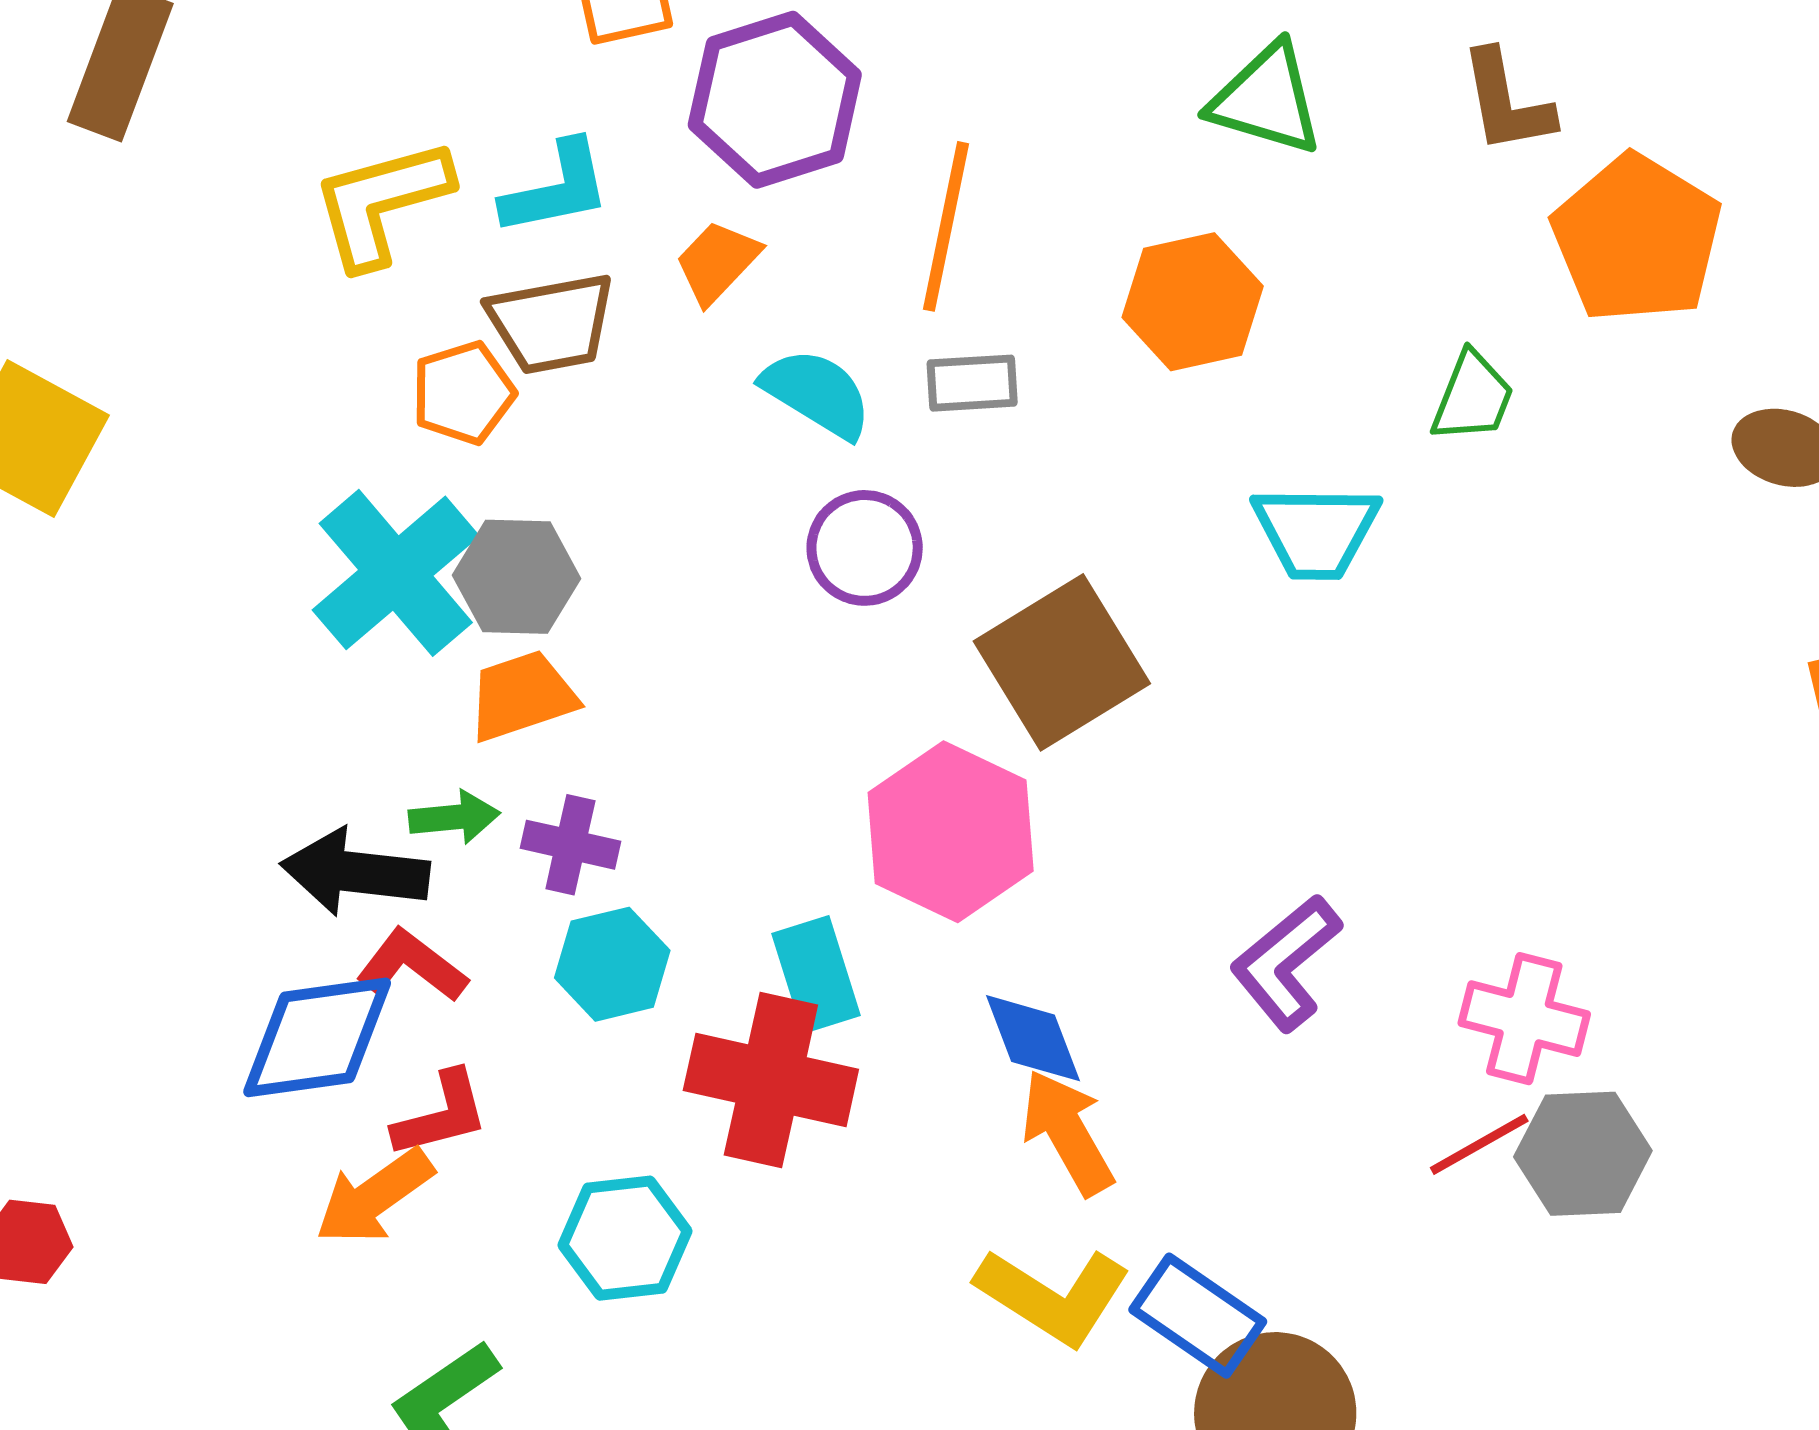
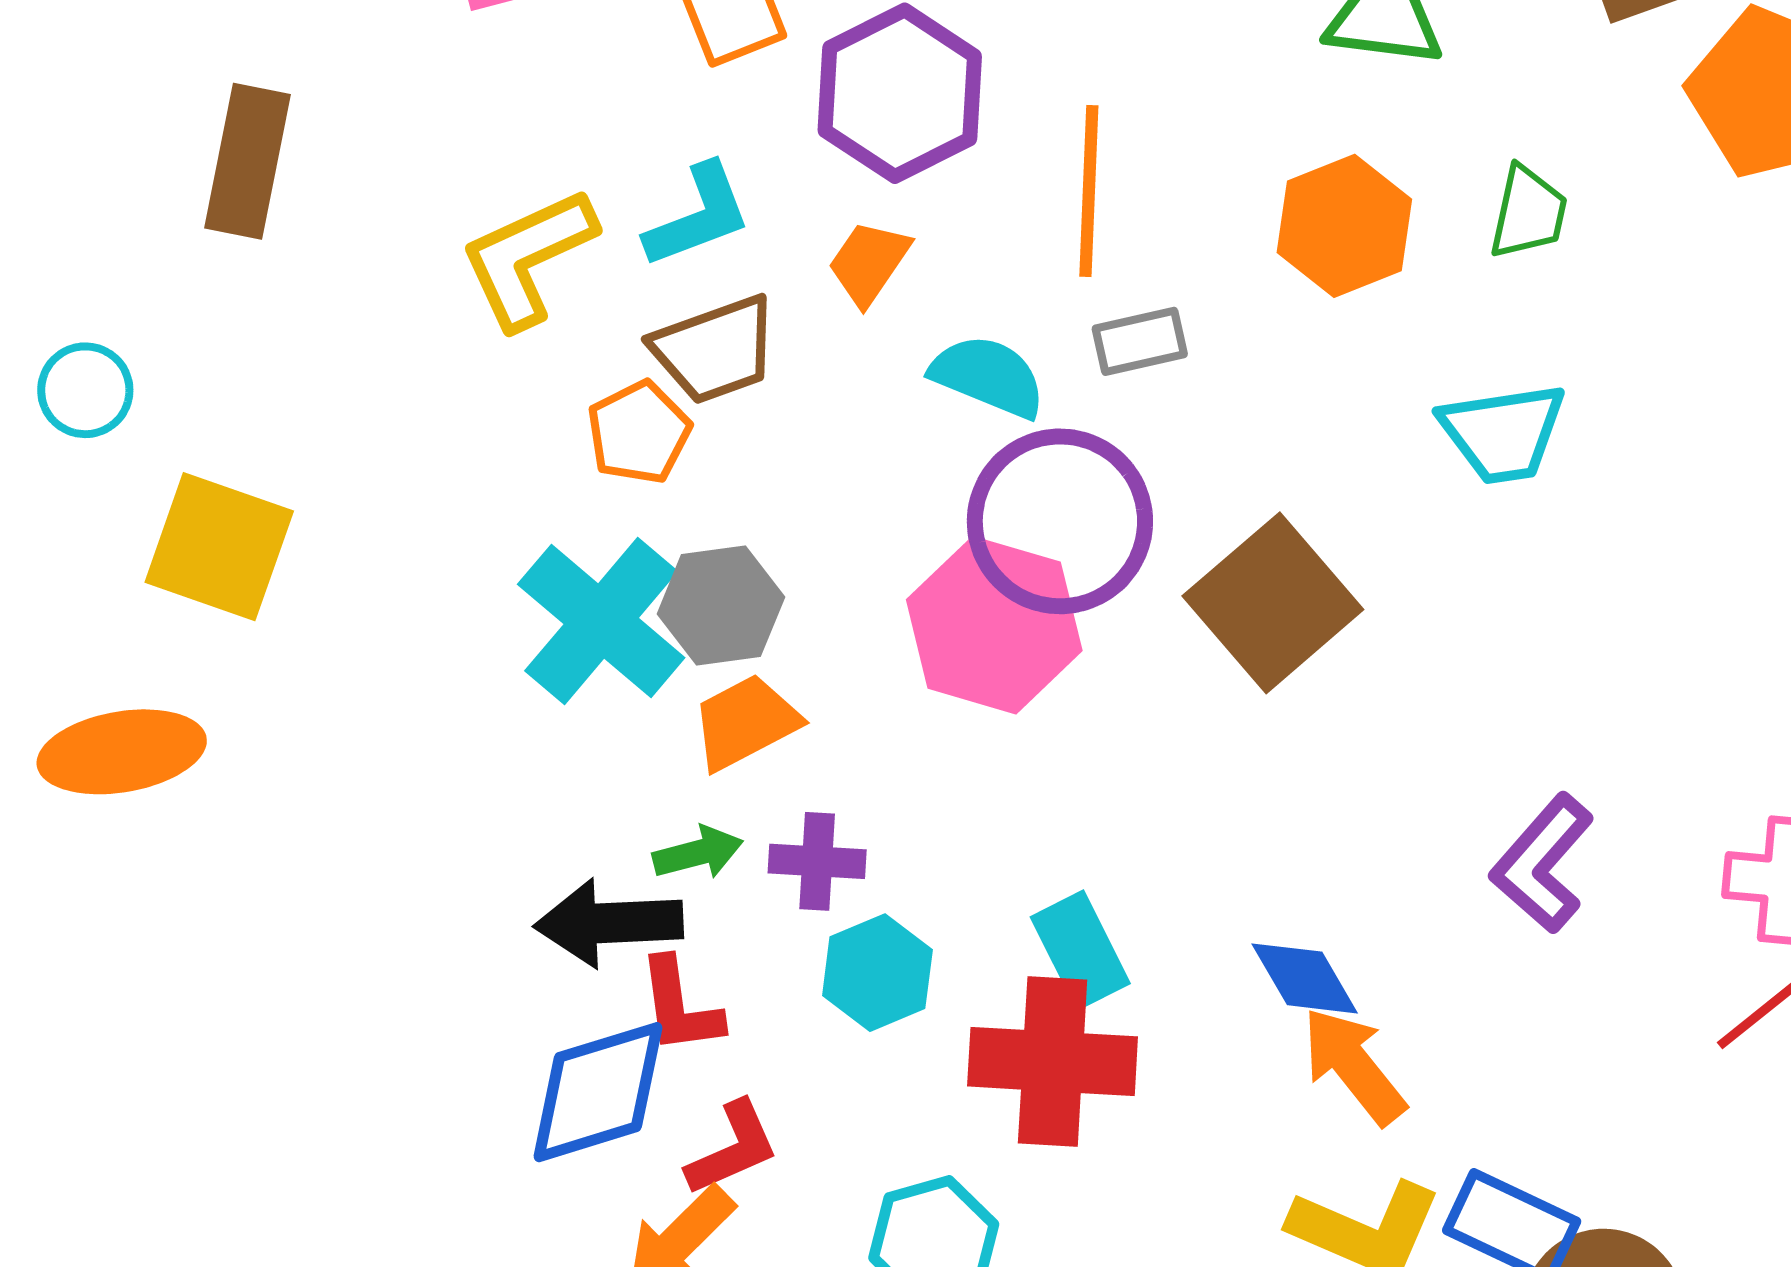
green trapezoid: (1473, 397) -> (1528, 213), moved
purple circle: (865, 548) -> (1060, 521), size x1.6
pink hexagon: (951, 832) -> (994, 625), moved
red L-shape: (412, 966) -> (680, 1006), turned -126

